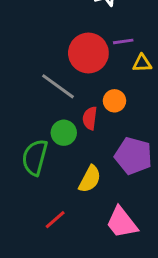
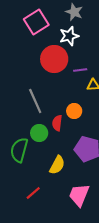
red circle: (88, 53) -> (54, 59), moved
gray line: (58, 86) -> (35, 101), turned 30
pink trapezoid: (122, 223) -> (79, 195), turned 60

